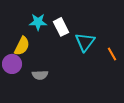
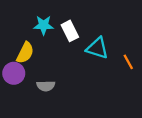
cyan triangle: (85, 42) -> (97, 48), turned -50

